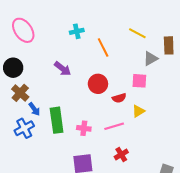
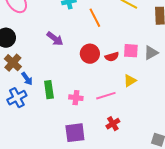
gray triangle: (150, 59) -> (151, 53), moved
red semicircle: (119, 98) -> (112, 57), moved
green rectangle: (57, 120) -> (49, 90), size x0.7

